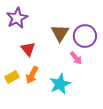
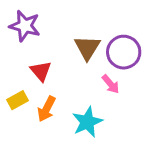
purple star: (17, 18) -> (25, 26), turned -30
yellow rectangle: (12, 77) -> (17, 100), moved

